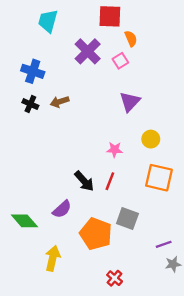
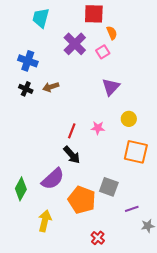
red line: (110, 181) -> (72, 131), moved
purple semicircle: (62, 209) -> (53, 179), size x1.4
green diamond: (25, 221) -> (21, 189), turned 70
purple line: (164, 244) -> (132, 209), moved

